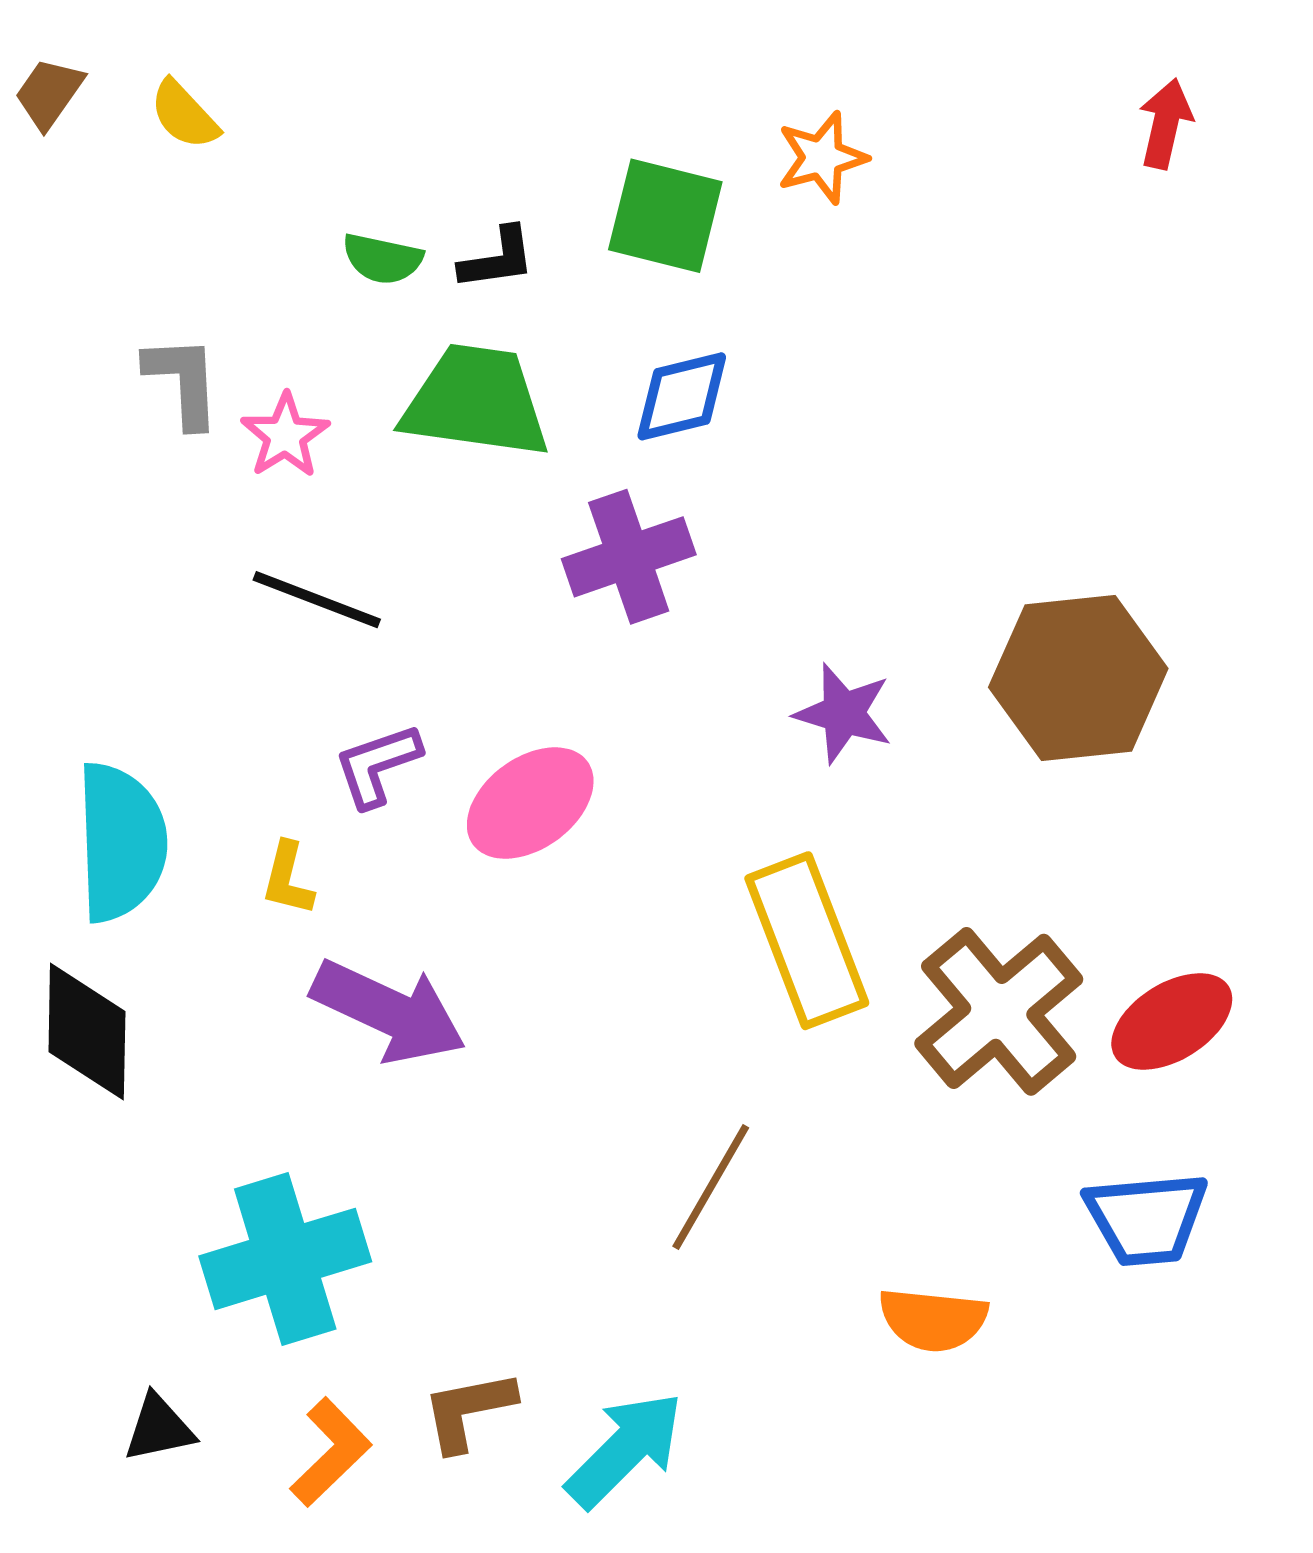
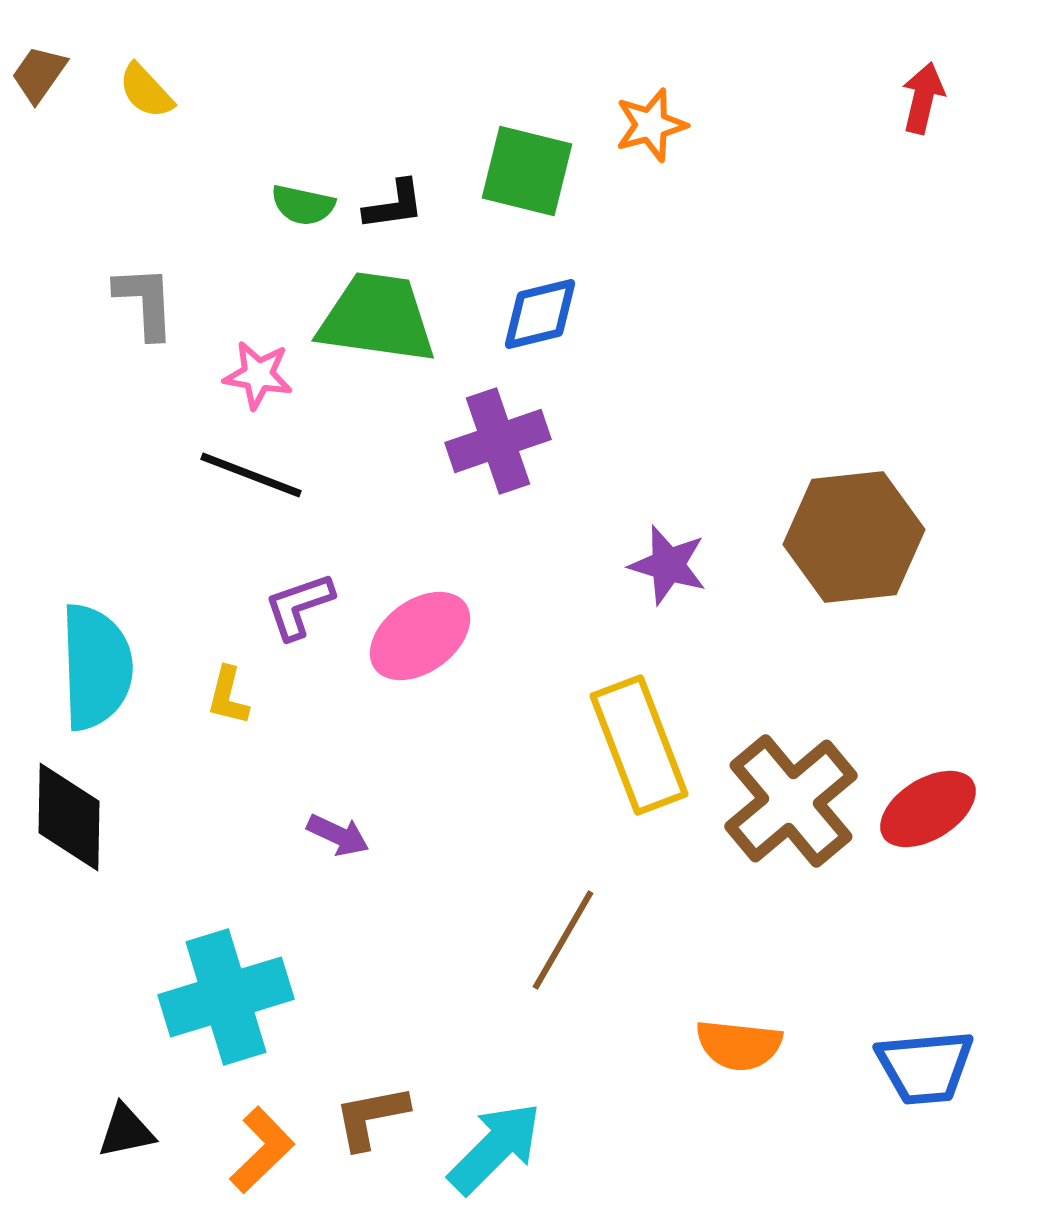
pink star: (285, 436) -> (258, 375), moved, turned -30
purple arrow: (389, 1011) -> (338, 835), moved, size x0.5
blue trapezoid: (1147, 1219) -> (925, 1067), moved

